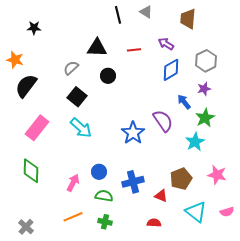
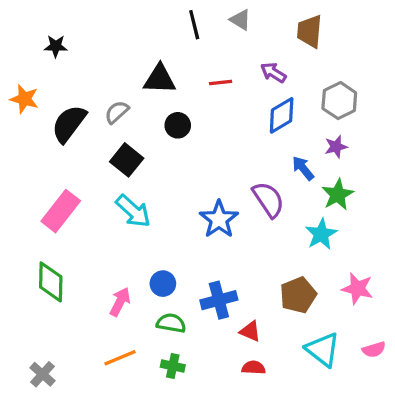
black semicircle: (26, 86) -> (69, 124), moved
red triangle: (161, 196) -> (250, 331), moved

